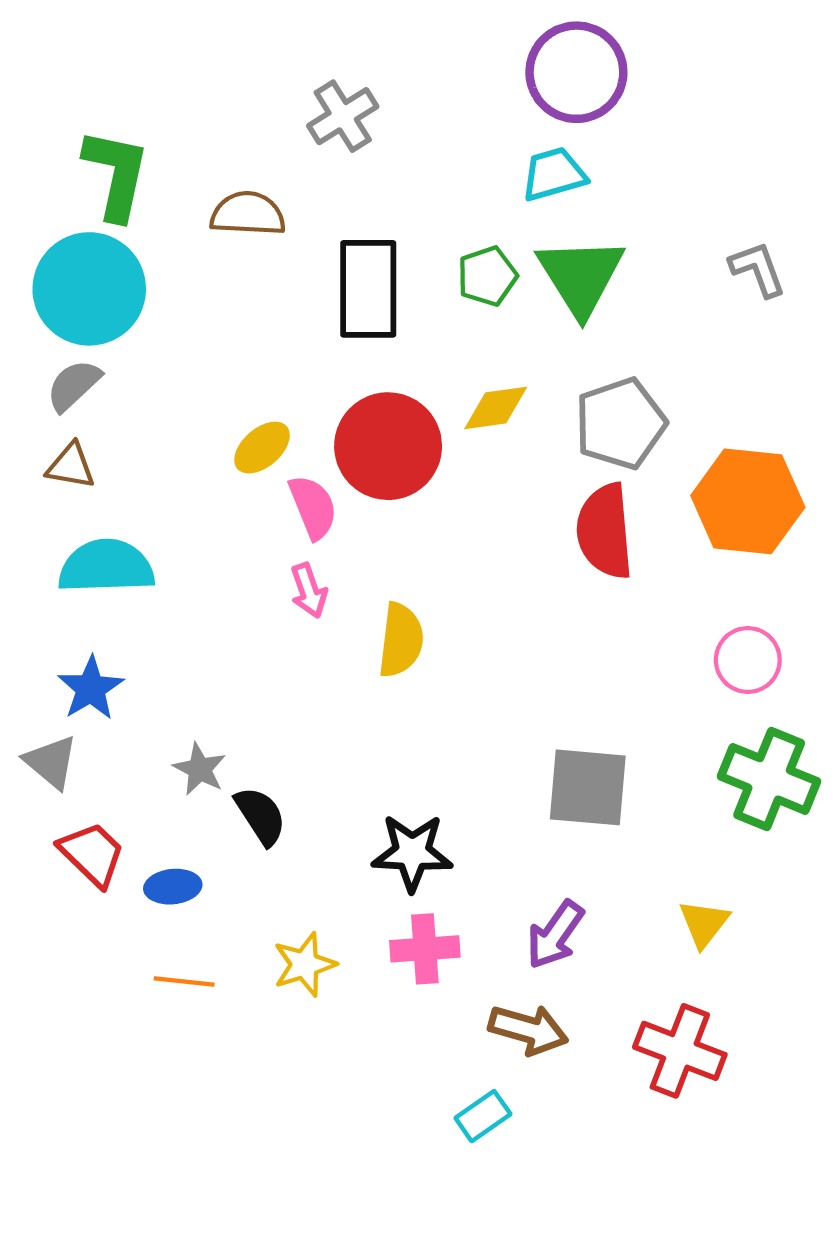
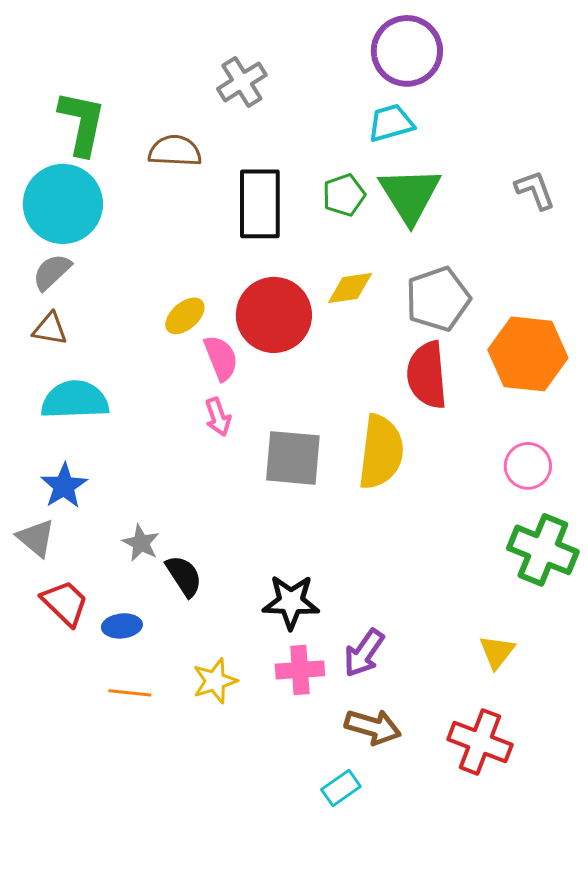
yellow semicircle: (401, 640) -> (381, 452), moved, size x1.4
gray square: (588, 787) -> (293, 458), moved
purple arrow: (555, 935) -> (364, 653), moved

